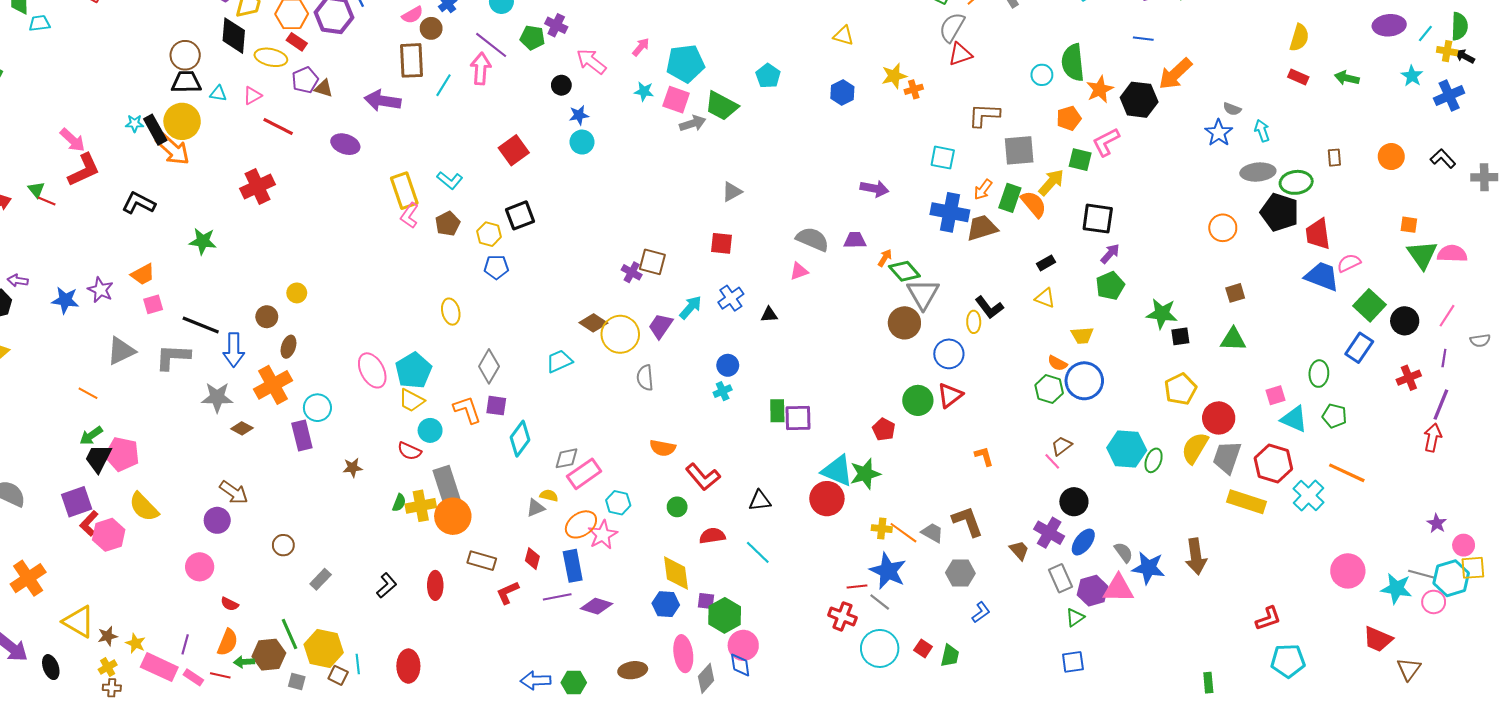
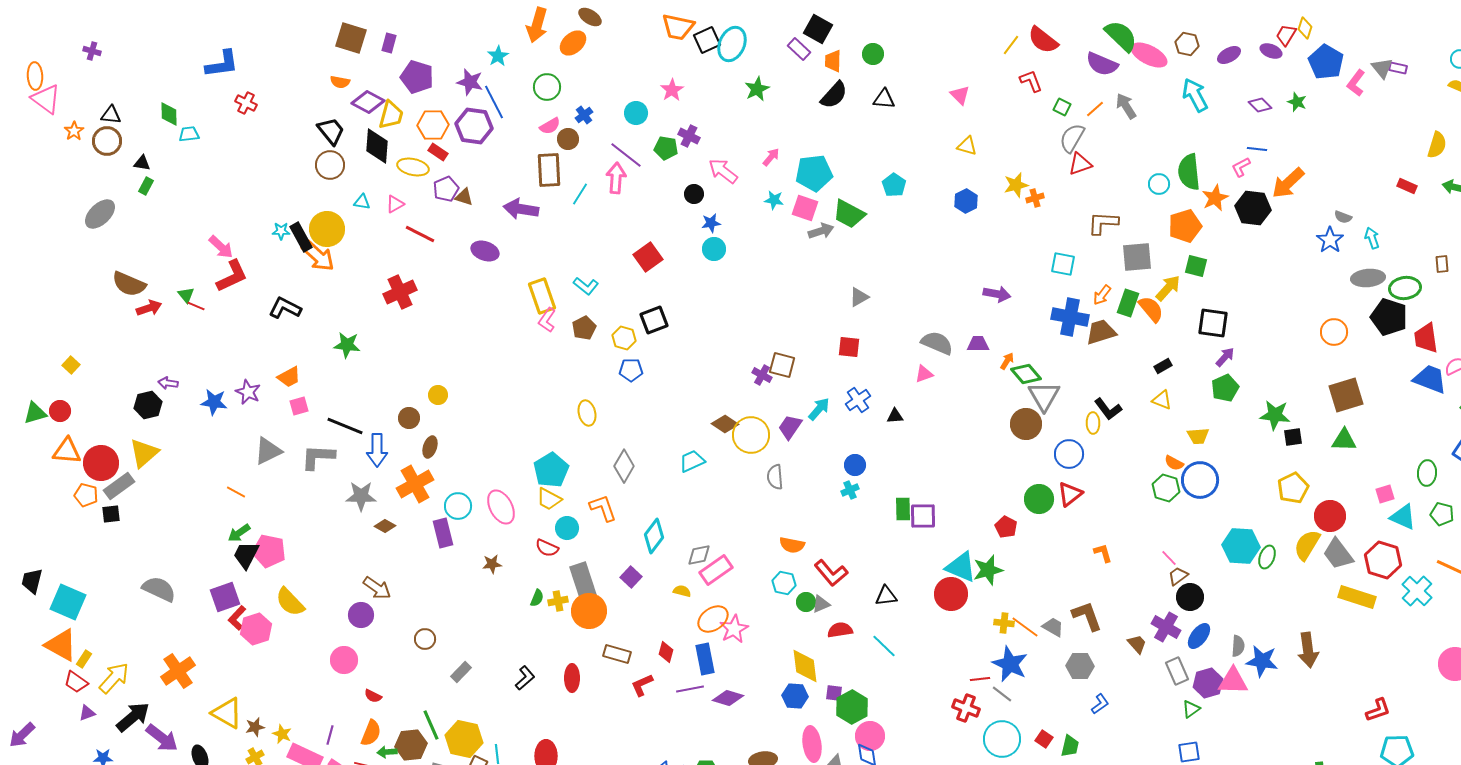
yellow semicircle: (1299, 38) -> (1437, 145), moved
black trapezoid: (186, 82) -> (331, 131), moved, turned 52
orange pentagon: (1069, 118) -> (1185, 226), size x1.4
pink L-shape: (1106, 142) -> (1241, 167), moved, size x0.7
brown square: (1235, 293) -> (1346, 395), size x1.8
pink ellipse: (372, 370) -> (501, 507), moved
purple square: (496, 406) -> (631, 577), moved, turned 35
brown trapezoid: (1062, 446) -> (1178, 576), moved
gray trapezoid: (1227, 457) -> (1338, 554), turned -56
cyan hexagon: (618, 503) -> (784, 583), moved
yellow cross: (421, 506) -> (558, 601), size x0.7
gray triangle: (536, 508) -> (821, 604), moved
gray semicircle: (1124, 552) -> (1238, 646), turned 40

